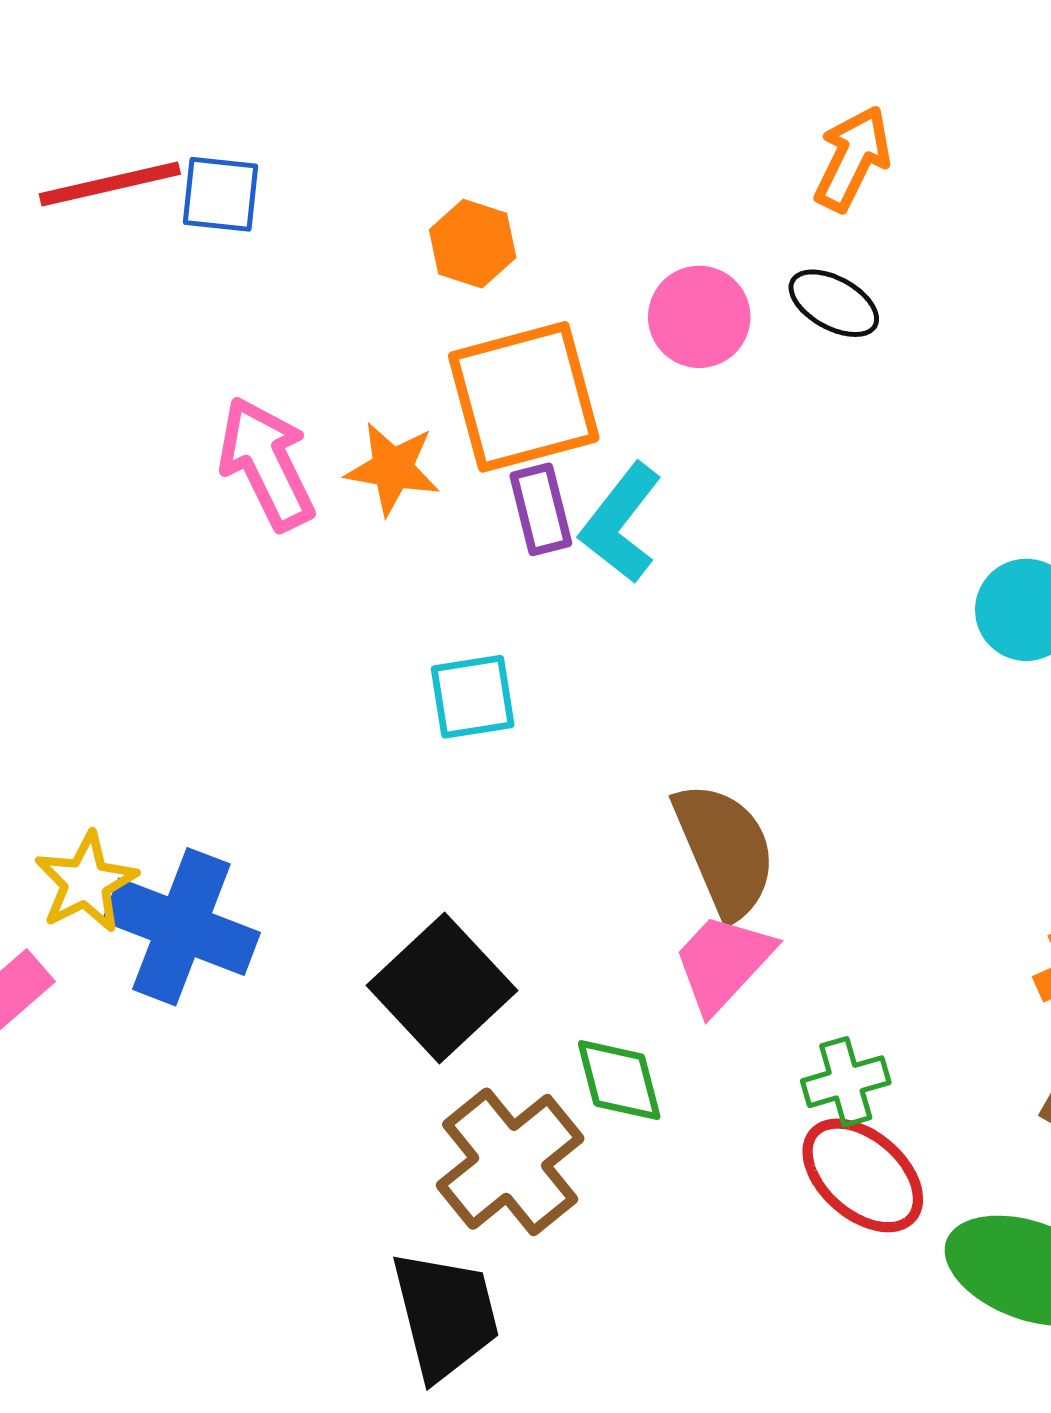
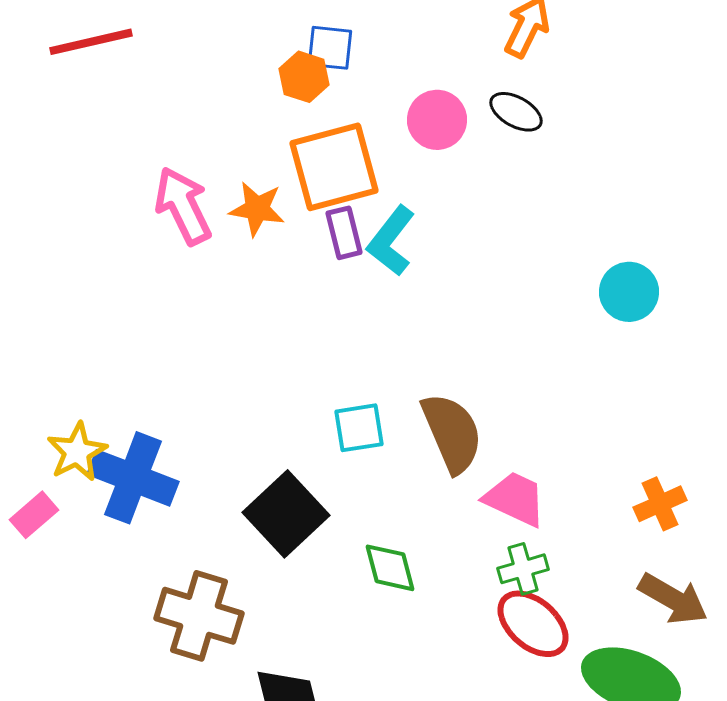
blue square: (221, 194) -> (330, 48), moved
cyan square: (473, 697) -> (359, 428), moved
pink trapezoid: (723, 962) -> (515, 499), moved, turned 72
brown cross: (510, 1162) -> (199, 616), moved, turned -34

